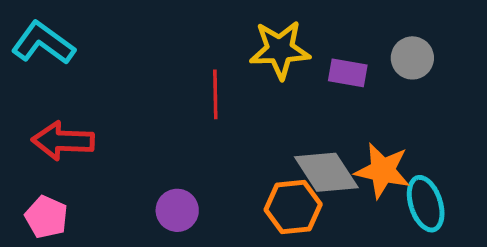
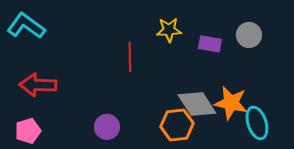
yellow star: (280, 50) -> (169, 30), size x0.7
pink pentagon: (46, 217) -> (28, 131), turned 30

